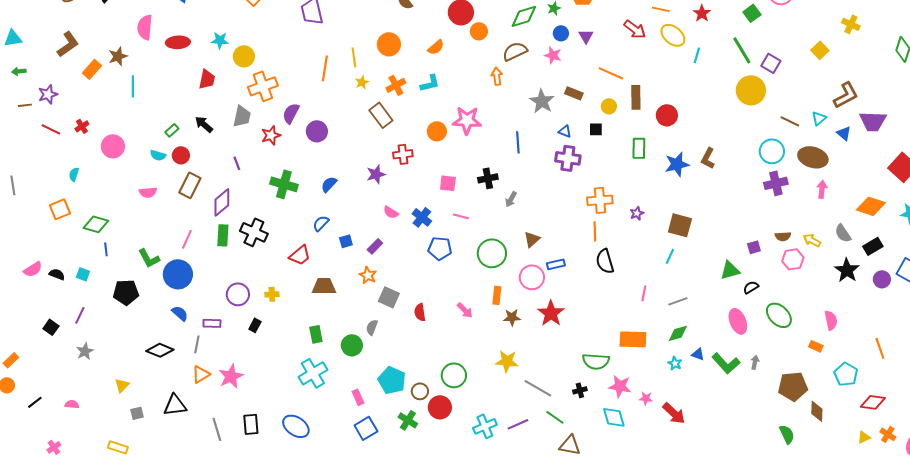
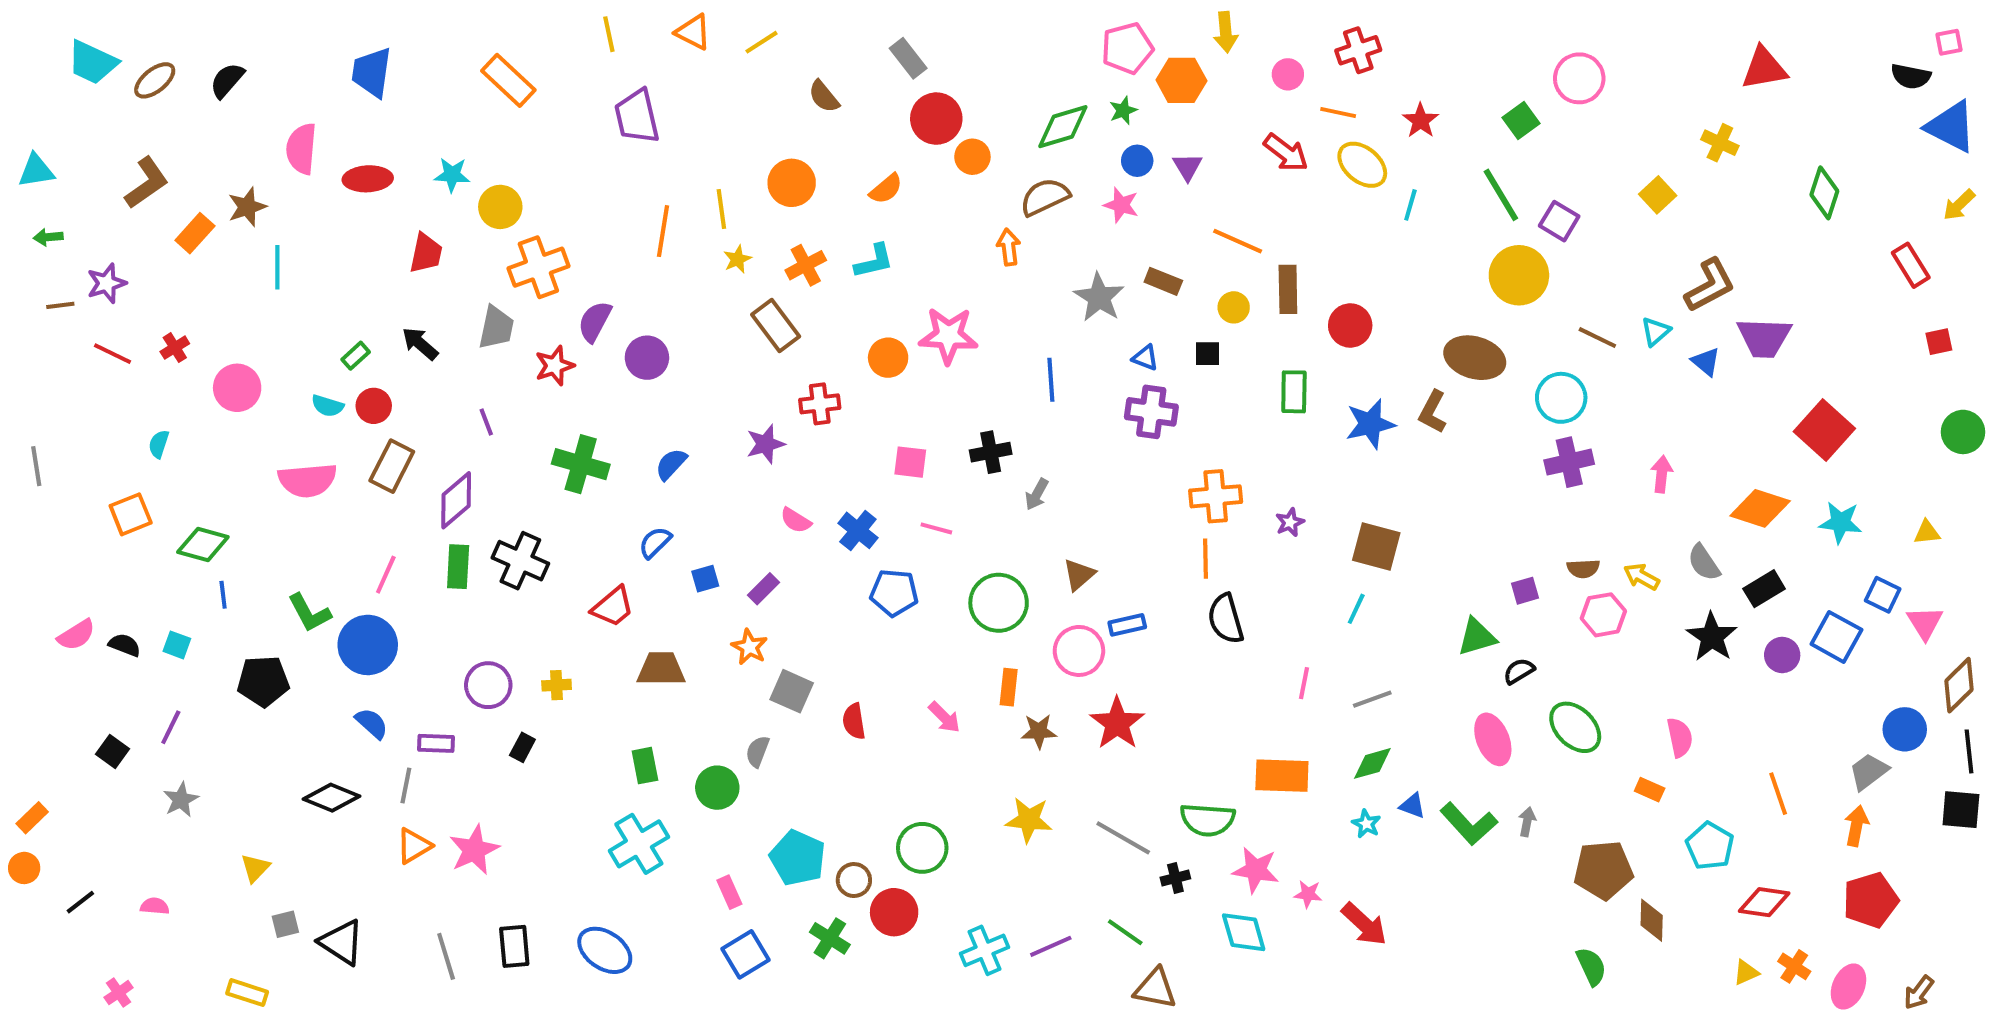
brown ellipse: (813, 157) -> (1475, 358), moved
pink semicircle: (148, 192) -> (307, 480), size x1.6
gray line: (538, 388) -> (1123, 838), moved
black triangle: (175, 405) -> (342, 942), moved, turned 40

